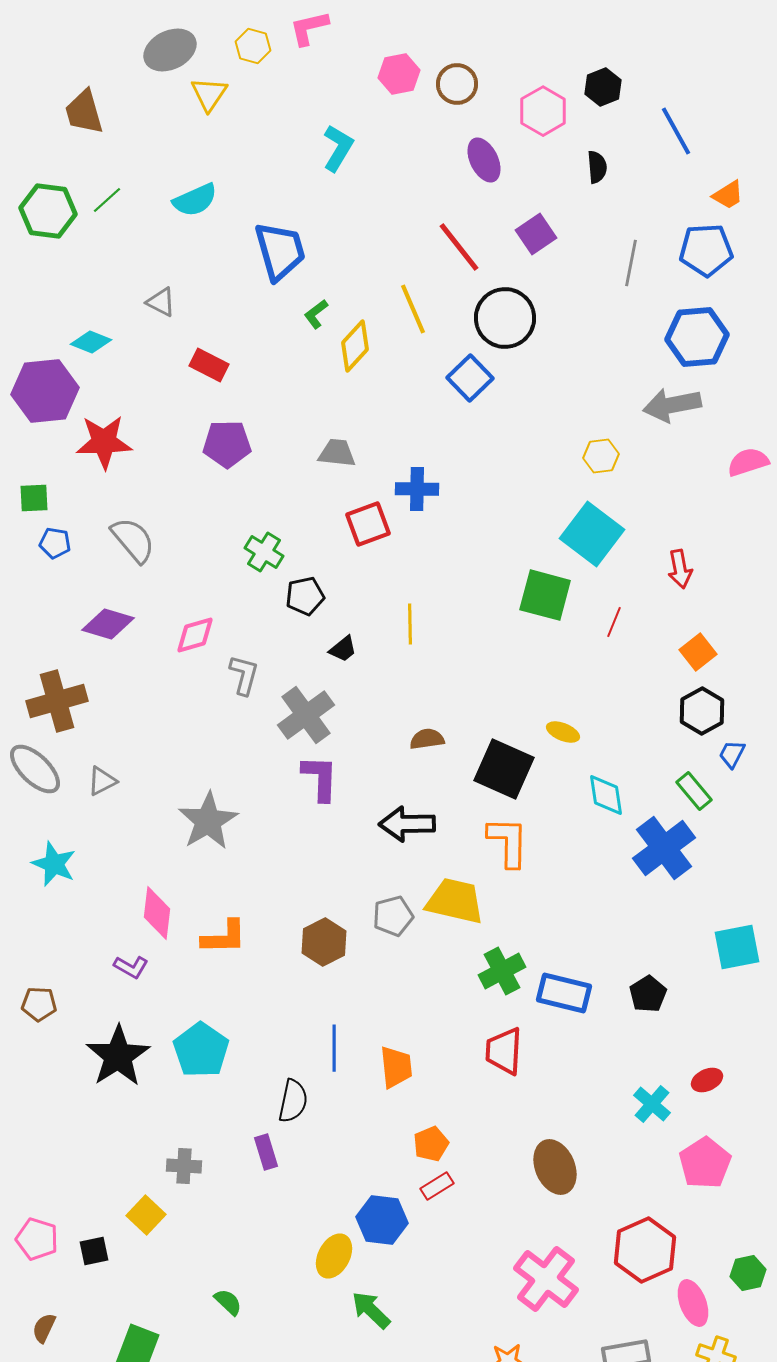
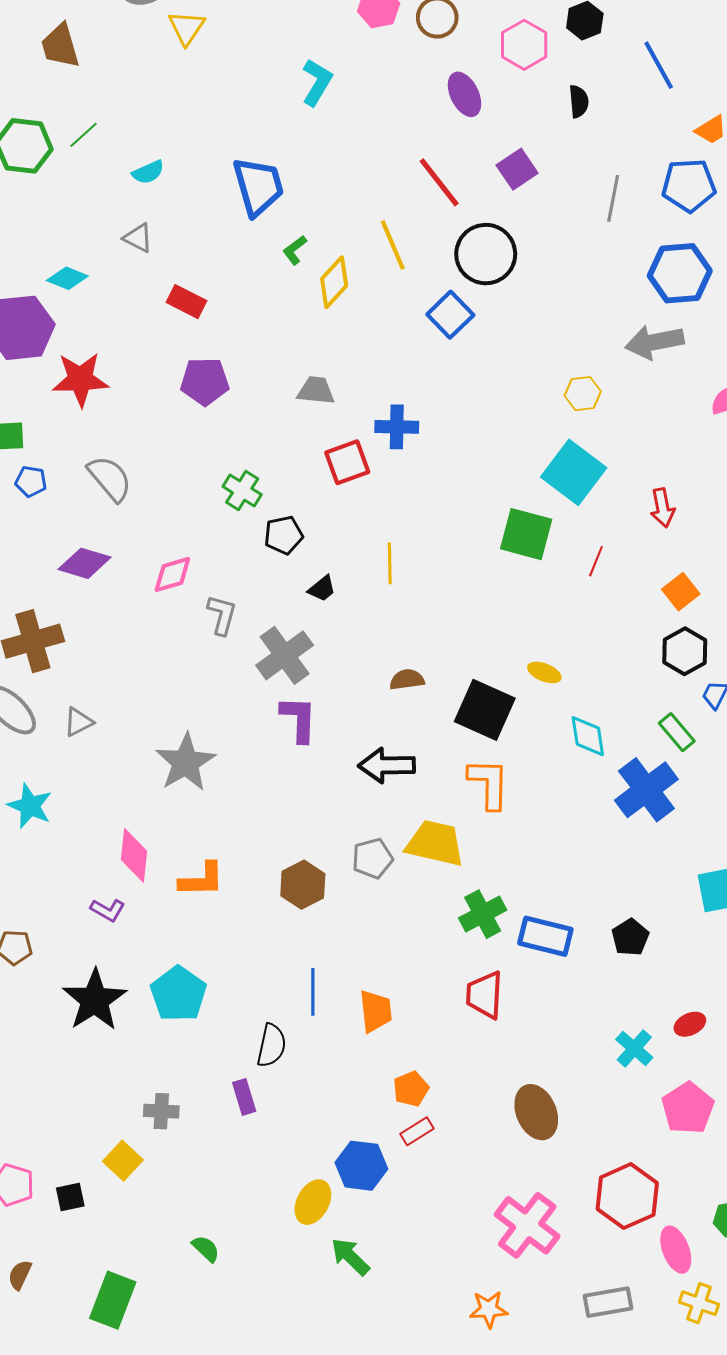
cyan semicircle: (195, 200) -> (148, 172), moved, size x0.7

